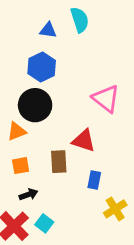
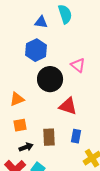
pink triangle: (106, 99) -> (78, 65), moved, size x0.7
black circle: (35, 105) -> (50, 79), moved
brown rectangle: (59, 162) -> (49, 137), moved

